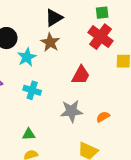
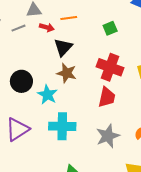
red cross: (101, 37) -> (110, 67), moved
cyan cross: (32, 90) -> (62, 126), size x1.4

